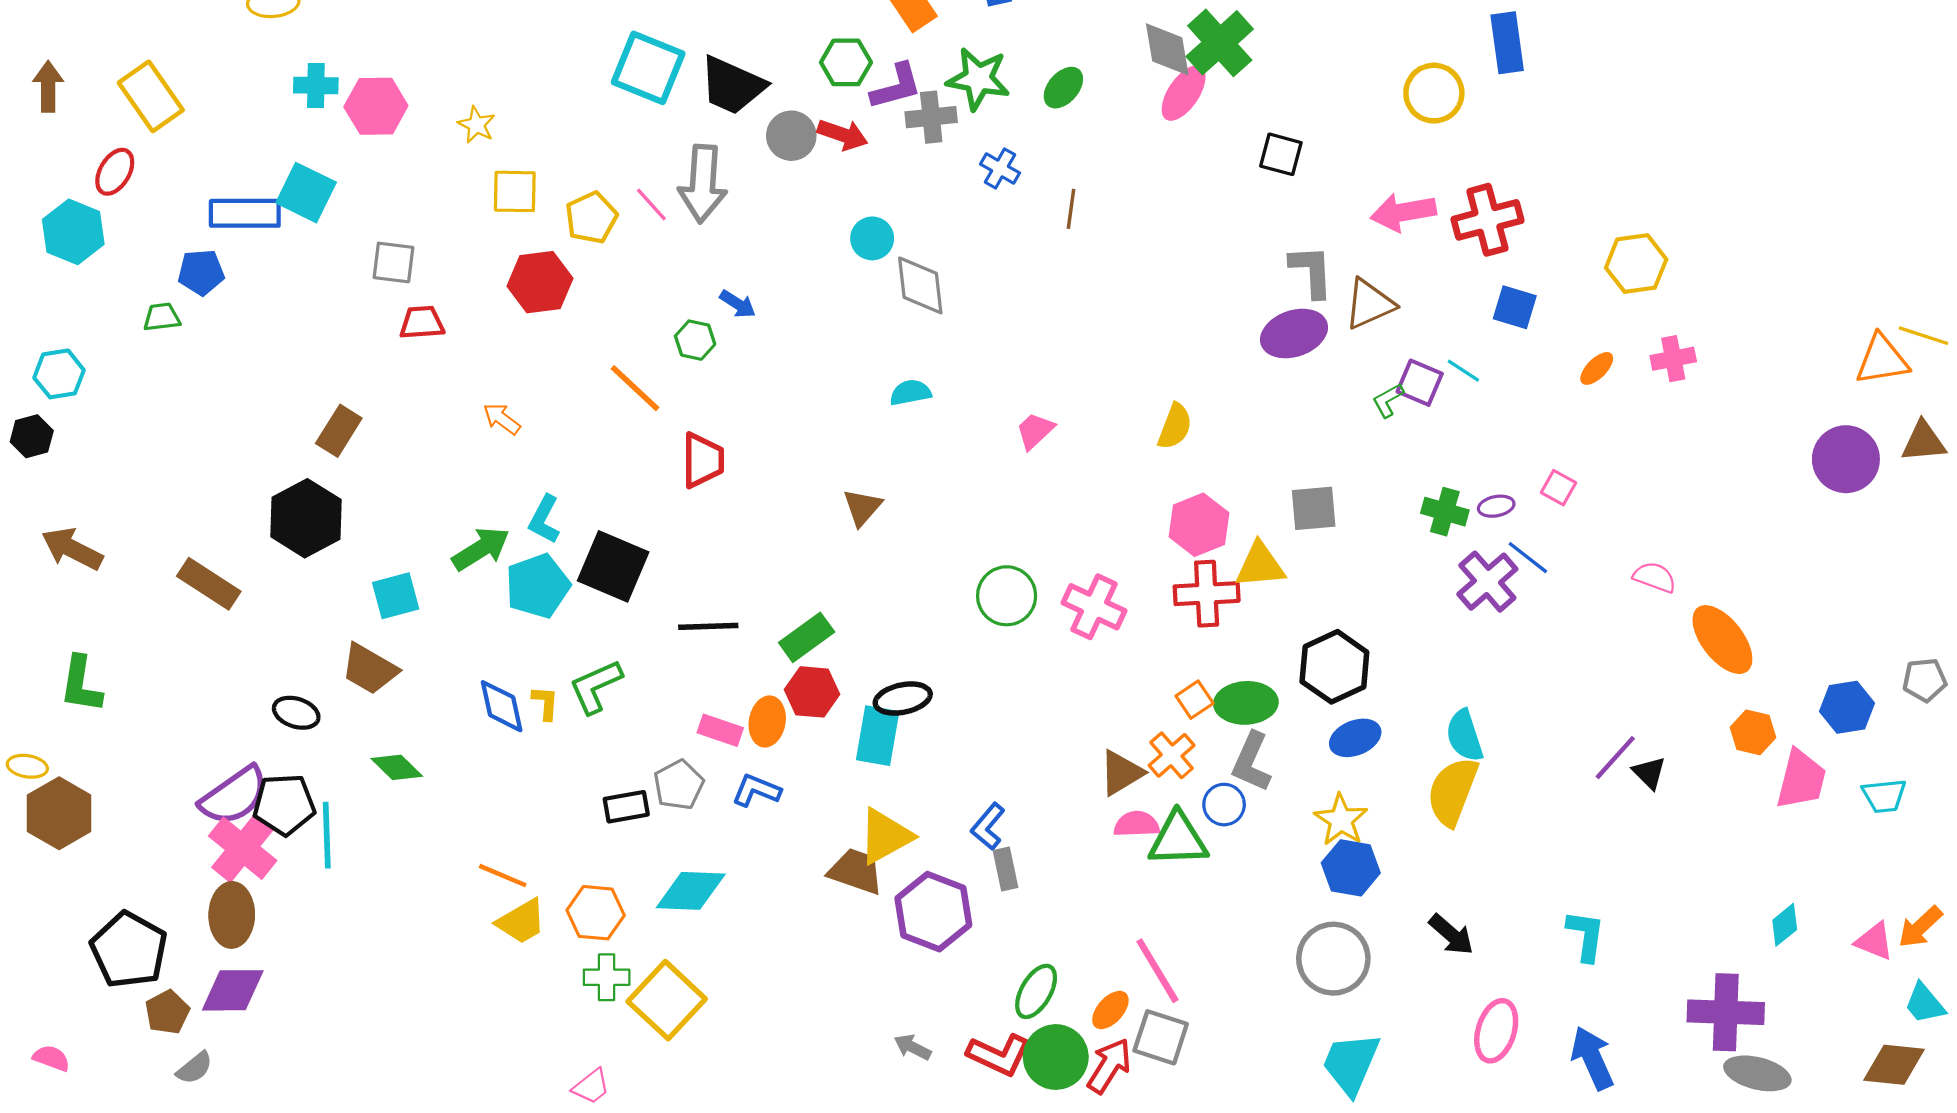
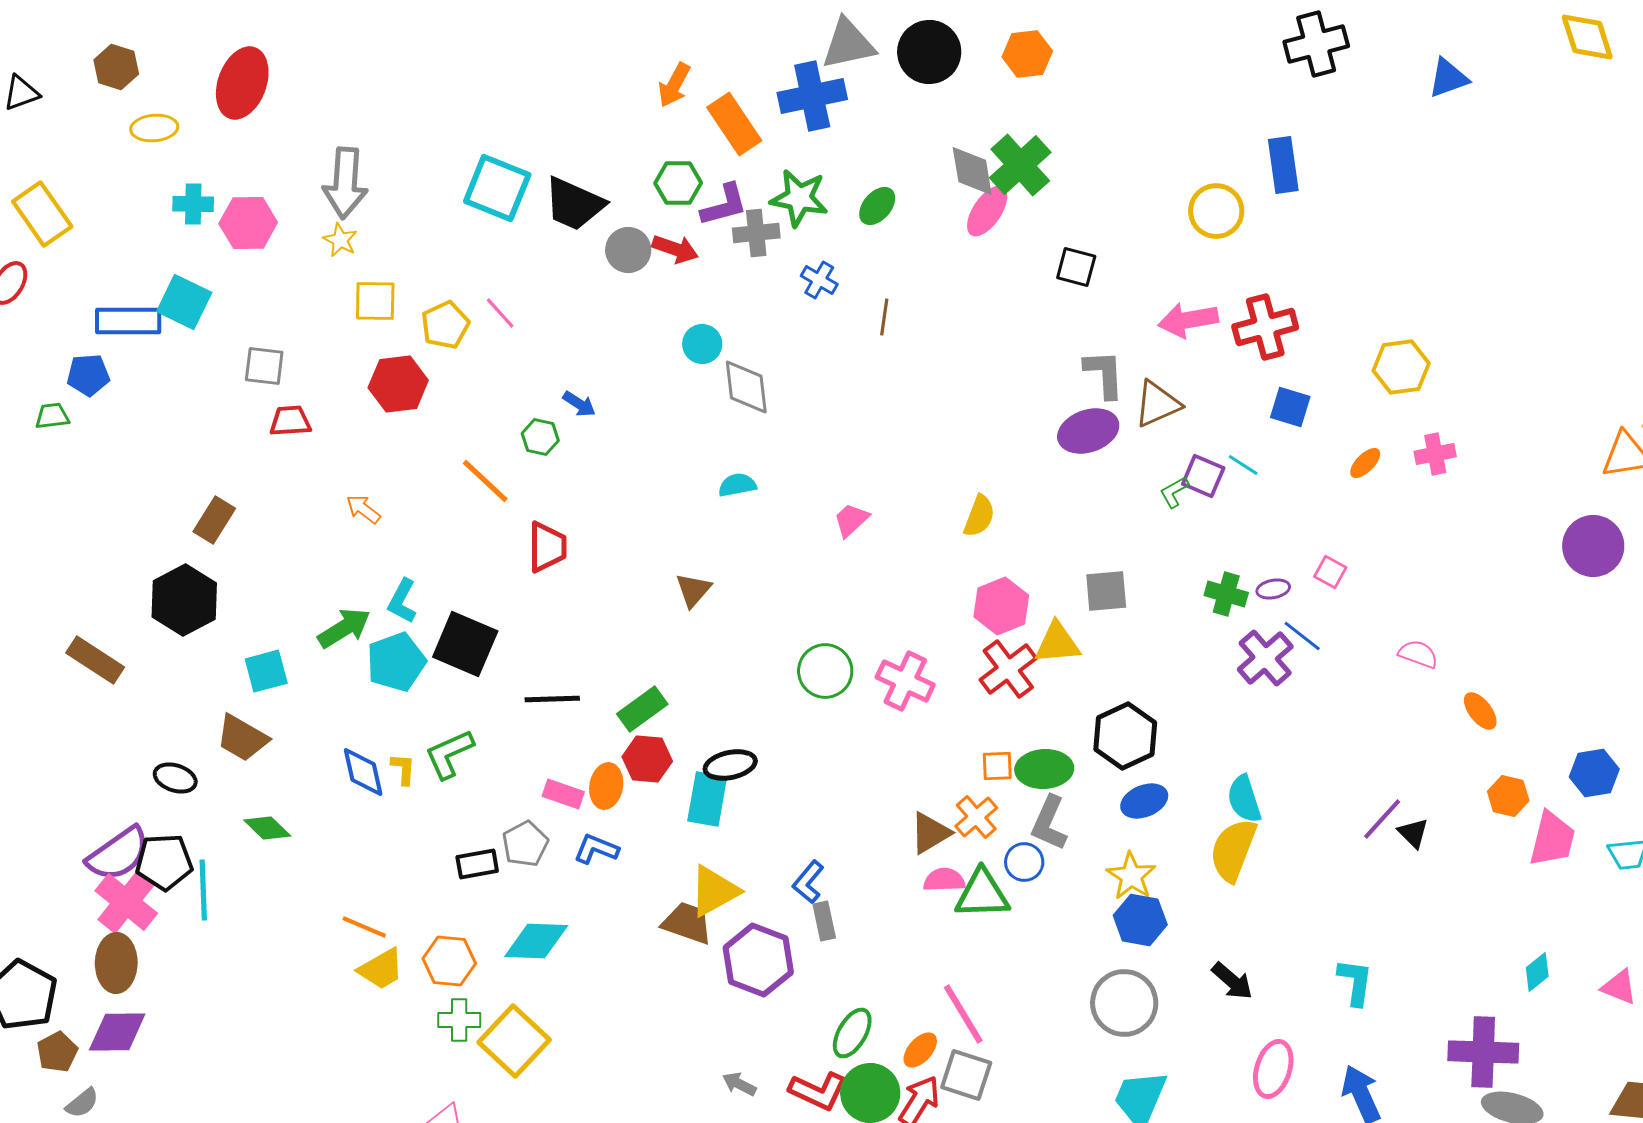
gray arrow: (703, 184) -> (345, 183), moved
red cross: (1207, 594) -> (1008, 669), turned -34
orange ellipse: (1722, 640) -> (1480, 711), size x0.6
orange square: (1195, 700) -> (997, 766), turned 32

